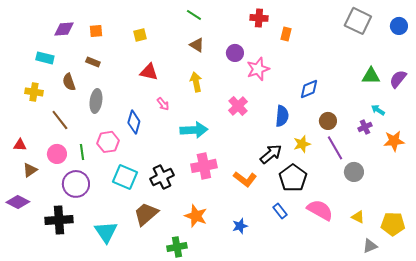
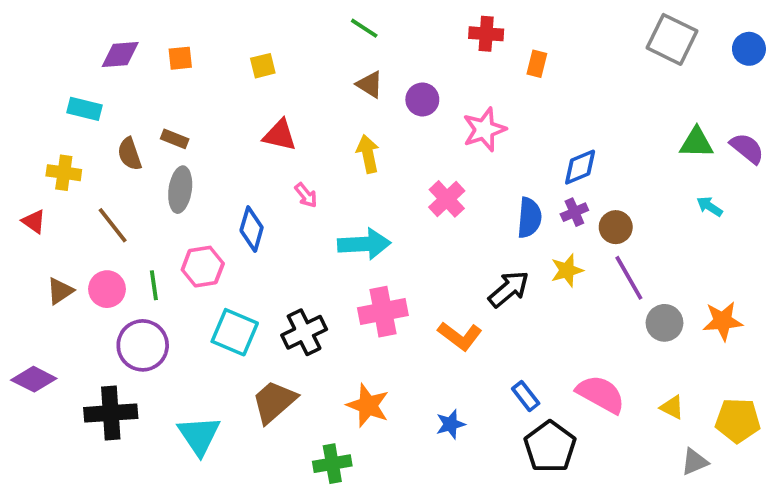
purple circle: (235, 53) -> (422, 99), moved
brown rectangle: (93, 62) -> (175, 139), moved
purple semicircle: (398, 79) -> (747, 148), turned 90
purple cross: (365, 127) -> (574, 212), moved
orange star: (394, 141) -> (723, 321), moved
red triangle: (20, 145) -> (34, 221), moved, turned 32
brown triangle: (30, 170) -> (60, 291), moved
black pentagon: (293, 178) -> (550, 447), moved

